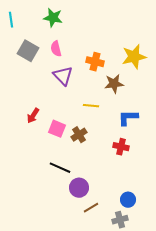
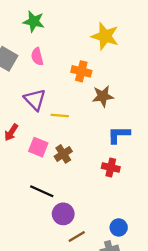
yellow star: (134, 57) -> (105, 36), moved, turned 30
purple triangle: (63, 76) -> (35, 100), moved
yellow line: (91, 106) -> (60, 115), moved

